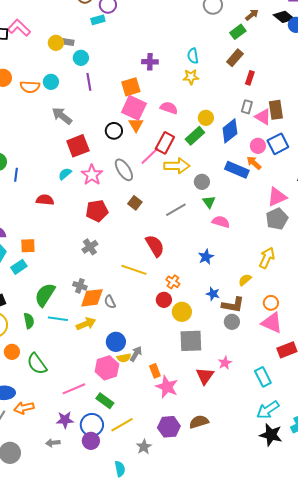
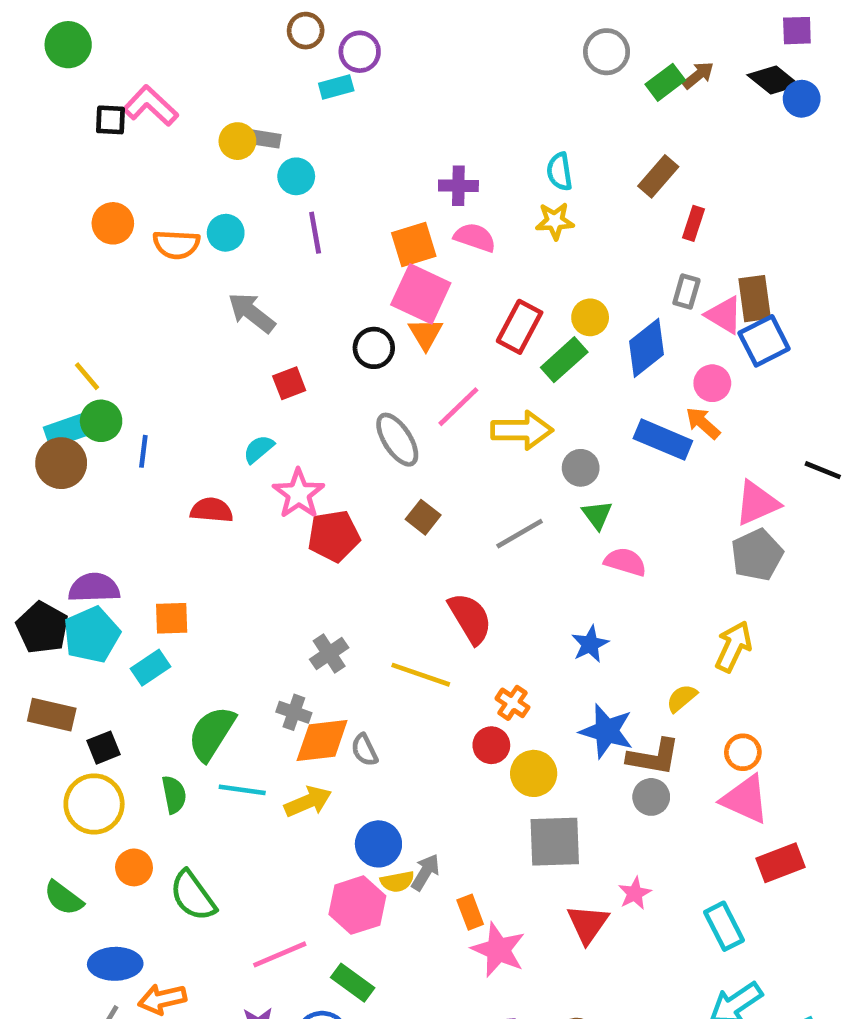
green rectangle: (238, 32) -> (665, 82), moved
pink semicircle: (169, 108) -> (475, 237), moved
red rectangle: (165, 143) -> (520, 327), moved
blue square: (278, 144) -> (764, 341), moved
red square: (78, 146) -> (289, 383), size x0.6
pink star: (92, 175) -> (299, 494), moved
gray cross: (90, 247) -> (329, 654), moved
blue star: (213, 294) -> (607, 731), size x1.6

